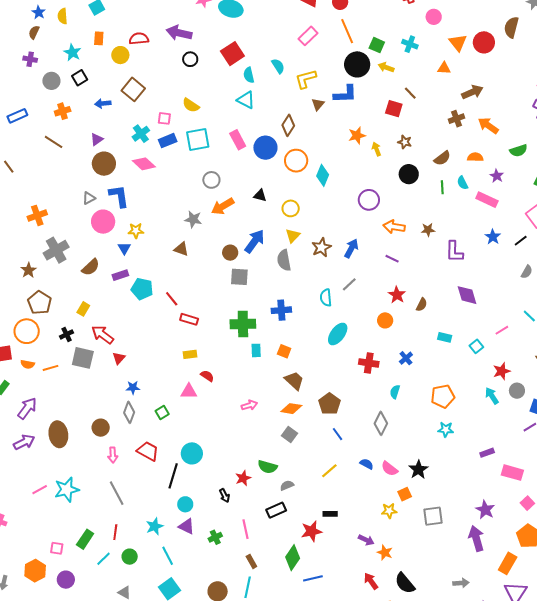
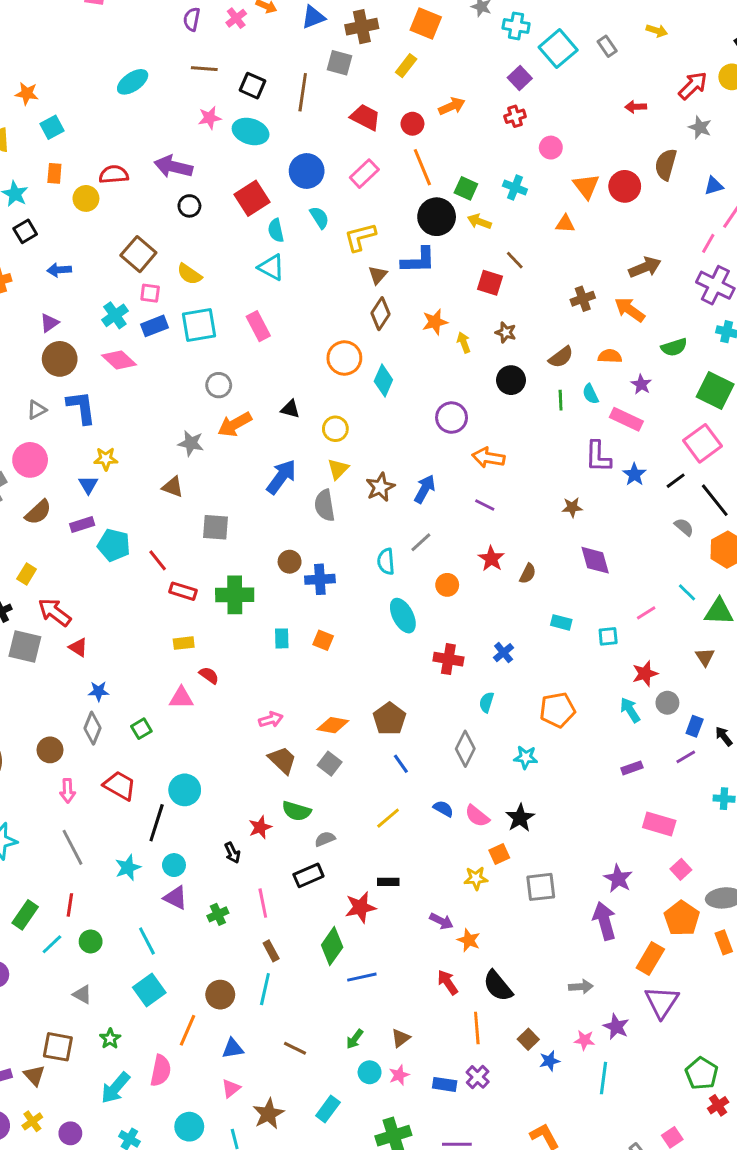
brown square: (133, 89) -> (138, 254), moved
brown arrow: (472, 92) -> (645, 267), moved
brown diamond: (288, 125) -> (380, 314), moved
blue circle: (265, 148) -> (307, 171), moved
pink circle: (103, 222) -> (30, 460), moved
brown star: (428, 230) -> (572, 507), moved
purple L-shape: (454, 252) -> (598, 457), moved
brown circle: (230, 253) -> (290, 562), moved
gray semicircle: (527, 272) -> (684, 527), turned -80
gray square: (239, 277) -> (215, 527), moved
orange circle: (385, 320) -> (447, 585), moved
green cross: (243, 324) -> (235, 595), moved
cyan ellipse: (338, 334) -> (403, 616), turned -65
cyan square: (476, 346) -> (608, 636), turned 32
red triangle: (119, 358) -> (78, 647), turned -40
brown trapezoid: (294, 381) -> (282, 760), moved
cyan star: (446, 429) -> (526, 757), moved
purple rectangle: (487, 453) -> (632, 768), moved
cyan star: (155, 526) -> (128, 867), moved

